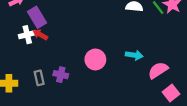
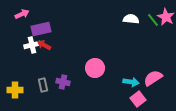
purple rectangle: (37, 17) -> (41, 29), turned -72
cyan arrow: (134, 55) -> (131, 82), moved
pink square: (171, 93) -> (138, 99), moved

